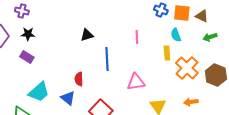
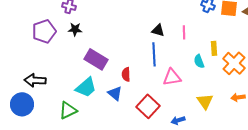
black triangle: (87, 35) -> (158, 30), moved, turned 32
cyan semicircle: (176, 35) -> (199, 61), moved
purple rectangle: (27, 57) -> (96, 59), moved, size x1.6
pink triangle: (136, 82) -> (172, 77), moved

